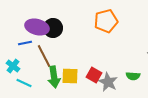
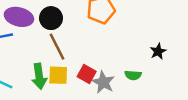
black circle: (53, 28) -> (51, 18), moved
brown line: (44, 56) -> (57, 47), moved

